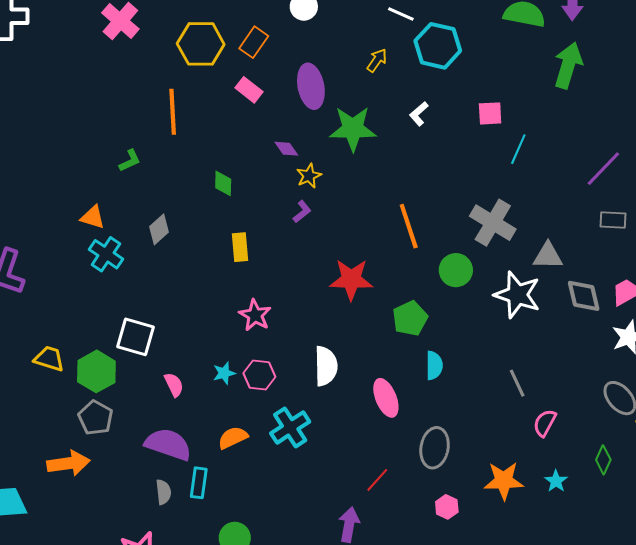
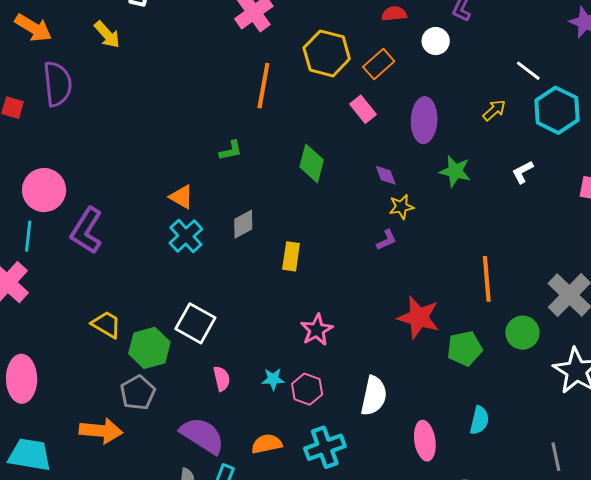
orange line: (173, 112) -> (263, 86), moved
green star: (353, 129) -> (455, 171), size x0.7
green diamond: (223, 183) -> (312, 163), moved, size x1.4
yellow rectangle: (240, 247) -> (291, 256), moved
green pentagon: (410, 318) -> (465, 348), moved

